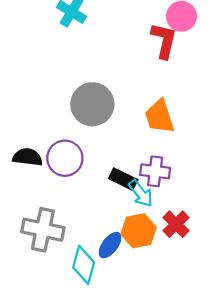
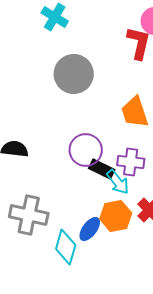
gray circle: (92, 104) -> (74, 74), moved
purple circle: (65, 158) -> (86, 150), moved

